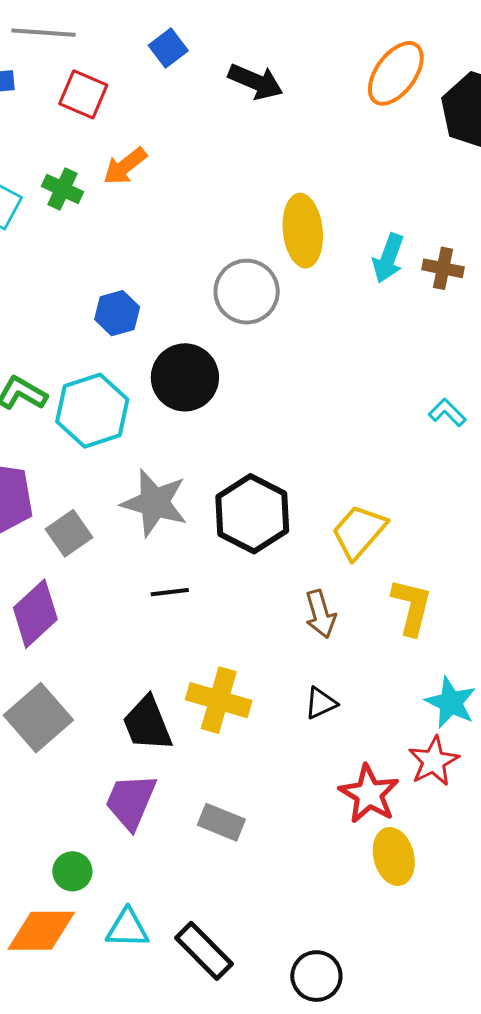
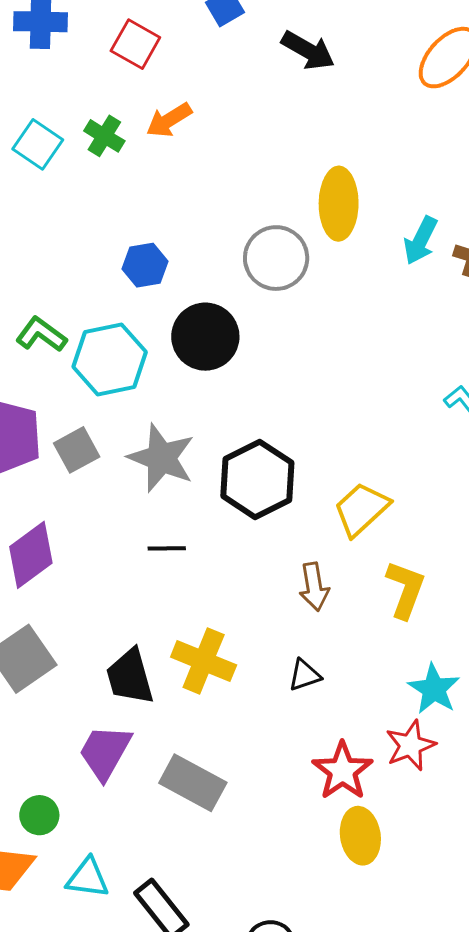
gray square: (69, 533) -> (77, 450), moved
gray rectangle: (221, 822) -> (193, 783), size x1.4

